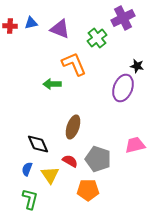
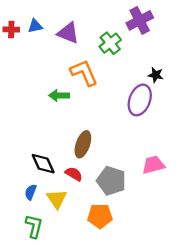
red semicircle: (70, 161) -> (74, 174), moved

